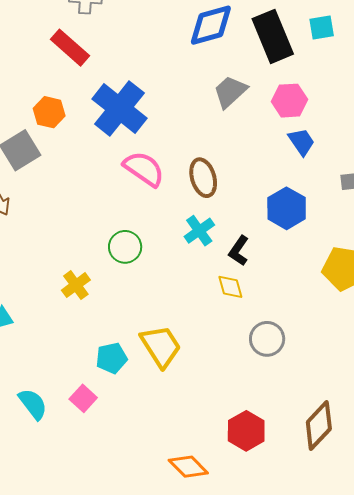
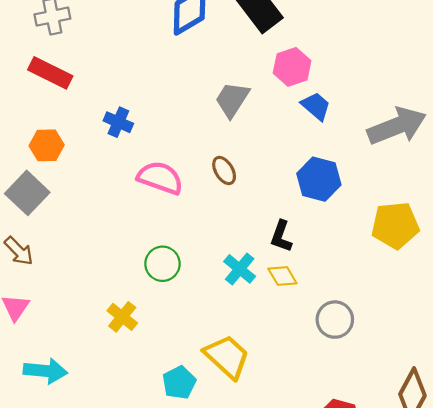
gray trapezoid: (230, 92) -> (232, 100), moved
blue cross: (119, 109) -> (118, 122), size x0.5
brown ellipse: (203, 178) -> (224, 171), size x0.7
cyan cross: (199, 231) -> (240, 269), moved

